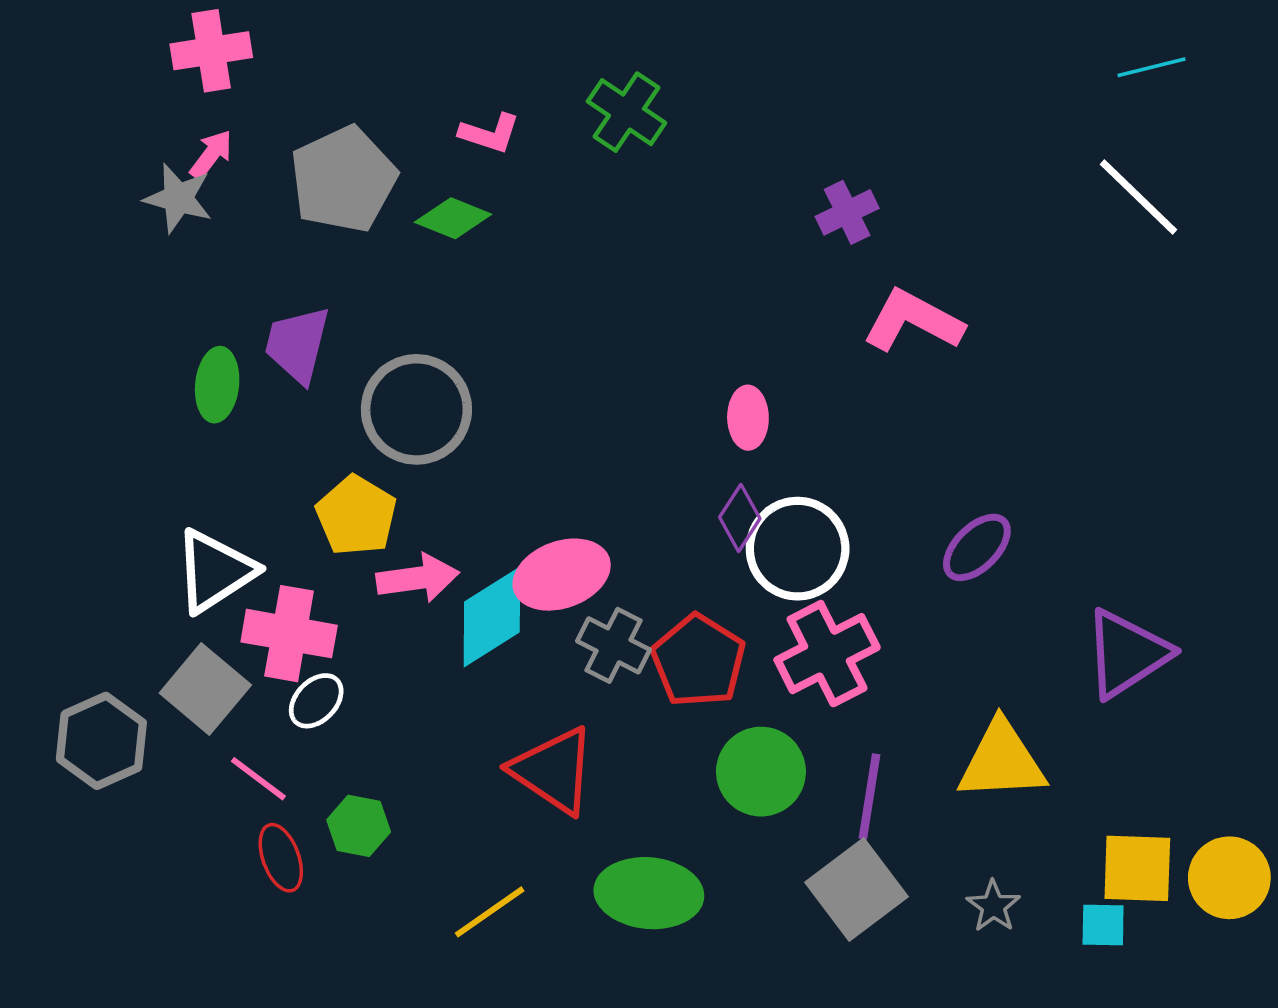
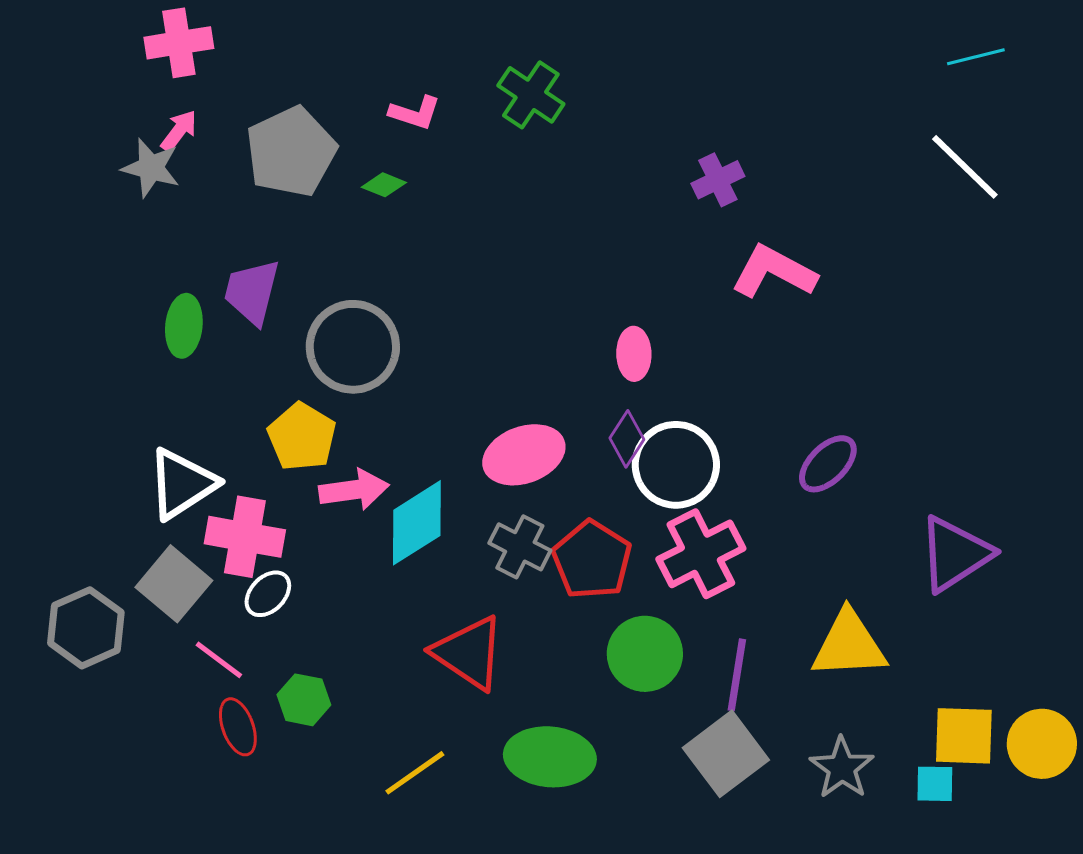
green diamond: (453, 218) -> (384, 185), size x0.7
pink ellipse: (562, 575) -> (524, 455), moved
gray star: (993, 906) -> (842, 768), size x1.4

